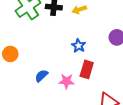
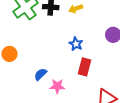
pink star: (66, 81) -> (57, 86), moved

